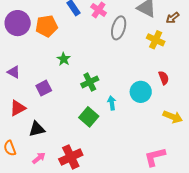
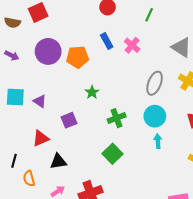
gray ellipse: (119, 28) -> (155, 83), moved
cyan circle: (141, 92) -> (155, 116), moved
cyan arrow: (112, 103) -> (158, 141), moved

